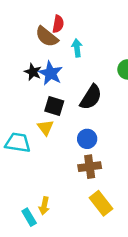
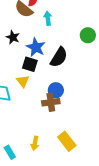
blue star: (50, 73) -> (36, 47), moved
brown cross: (90, 167) -> (51, 102), moved
yellow arrow: (44, 206) -> (35, 143), moved

